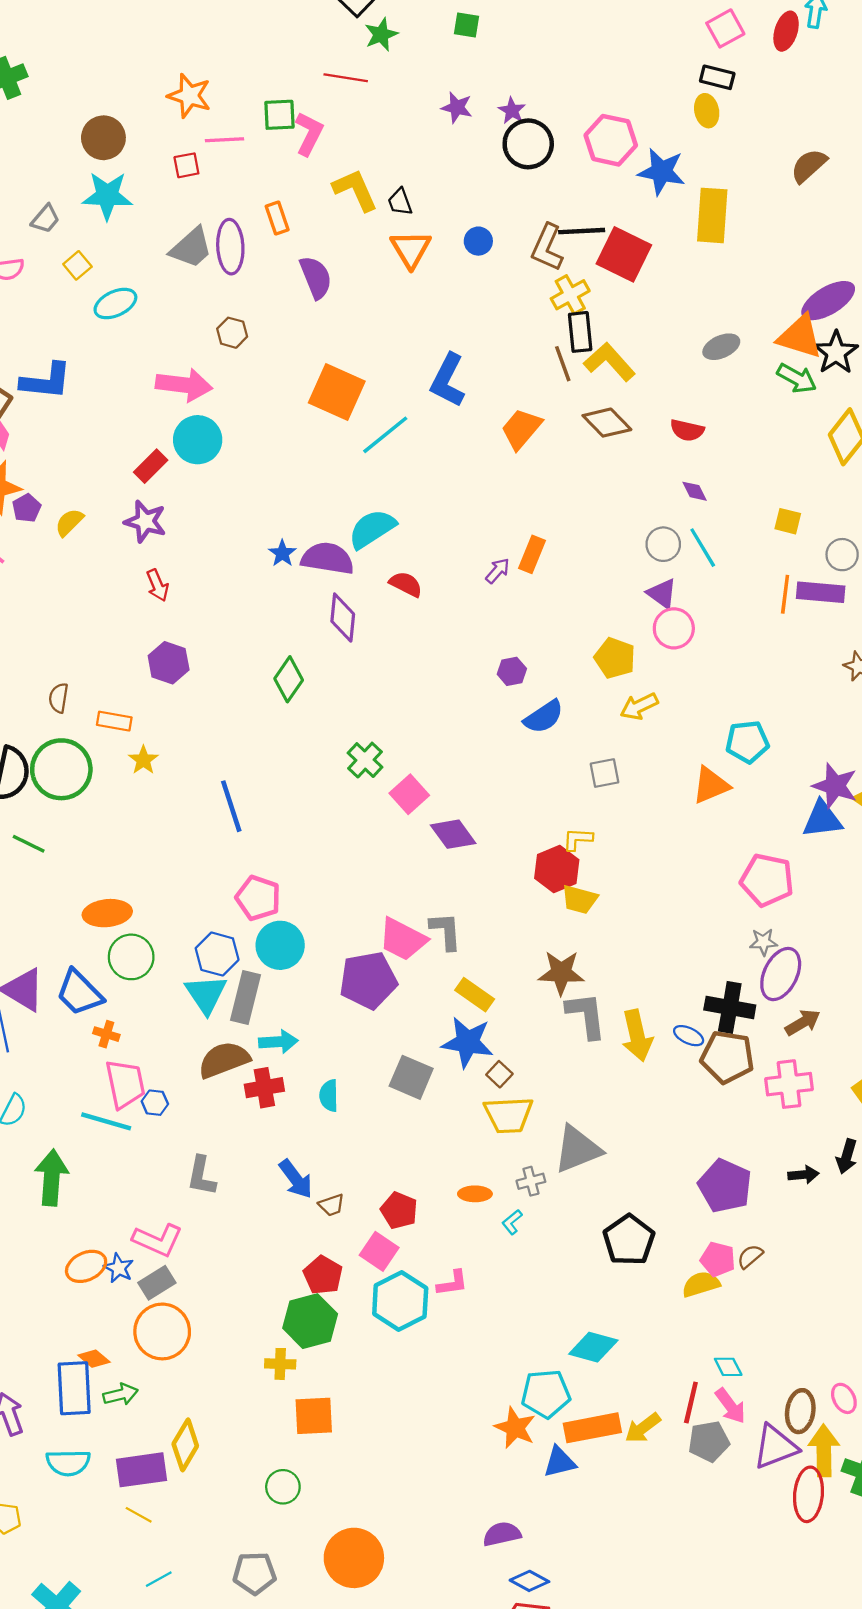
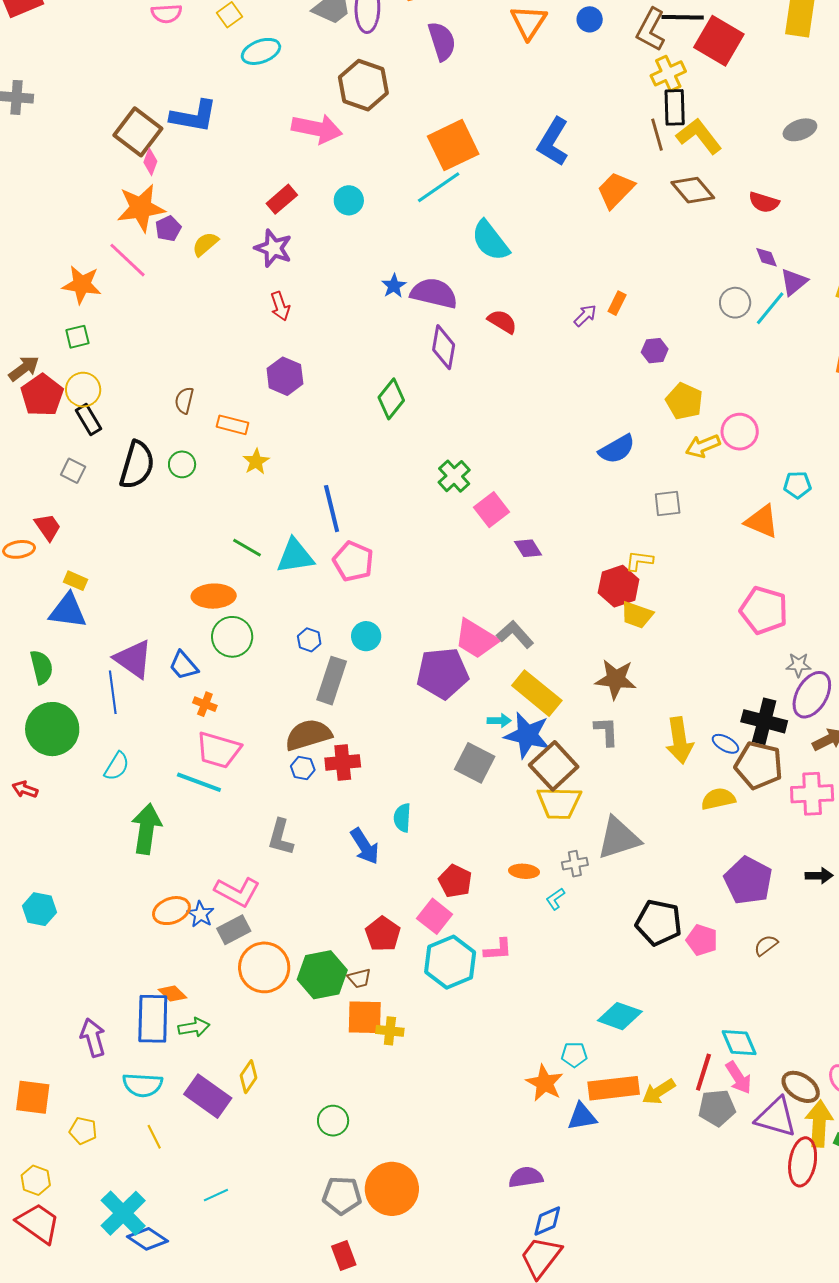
brown hexagon: (232, 333) -> (363, 85), size x1.8
orange square: (337, 392) -> (453, 145), turned 36
cyan line: (385, 435) -> (439, 187), moved
cyan circle: (198, 440) -> (349, 200), moved, size x0.7
cyan semicircle: (372, 529) -> (490, 241), moved, turned -99
cyan line: (703, 548) -> (770, 308), turned 66
orange rectangle: (532, 554) -> (617, 303), size x0.7
purple triangle: (662, 594) -> (794, 282), moved, turned 40
pink circle: (674, 628) -> (740, 432), moved
purple hexagon: (512, 671) -> (655, 351), moved
cyan pentagon: (747, 742) -> (797, 485), size x0.7
green circle: (61, 769) -> (182, 464), size x0.5
orange triangle: (711, 785) -> (762, 521), turned 42
purple diamond: (453, 834) -> (528, 548), size x0.7
green line: (29, 844) -> (247, 548), moved
pink pentagon: (767, 880) -> (764, 610), moved
pink pentagon: (258, 898) -> (353, 561), moved
gray L-shape: (446, 931) -> (515, 634), turned -42
cyan circle: (280, 945) -> (366, 636), size x0.7
blue hexagon: (217, 954) -> (309, 640), size x0.6
blue trapezoid: (79, 993) -> (183, 665), size x0.7
cyan triangle: (206, 994) -> (295, 556), moved, turned 51
yellow rectangle: (475, 995) -> (537, 693), size x1.4
gray L-shape: (586, 1015) -> (606, 731), moved, size x0.7
cyan arrow: (278, 1042) -> (499, 721), moved, size x0.7
brown square: (499, 1074) -> (554, 766), size x2.0
pink trapezoid: (125, 1084) -> (219, 750), turned 114
cyan semicircle: (329, 1096) -> (402, 818), moved
blue hexagon: (155, 1103) -> (303, 768), moved
brown trapezoid: (332, 1205) -> (359, 978), moved
black pentagon: (629, 1240) -> (659, 923), turned -30
pink pentagon: (718, 1259) -> (702, 940), moved
yellow semicircle: (701, 1284) -> (718, 799), moved
green hexagon: (310, 1321) -> (322, 975), moved
orange circle: (162, 1331) -> (264, 967), moved
yellow cross: (280, 1364) -> (390, 1031), moved
cyan diamond: (728, 1367) -> (739, 1043), size x1.4
cyan pentagon: (546, 1394) -> (574, 1055), size x0.6
brown ellipse: (800, 1411) -> (801, 1087), turned -69
orange square: (314, 1416) -> (365, 1017), moved
yellow diamond: (185, 1445) -> (248, 1077), size x0.7
purple triangle: (775, 1447) -> (776, 1117), turned 33
purple rectangle: (142, 1470) -> (208, 1096), turned 39
yellow line: (139, 1515) -> (154, 1137), moved, turned 30
gray pentagon: (254, 1573) -> (342, 1196), moved
blue diamond: (529, 1581) -> (547, 1221), turned -56

